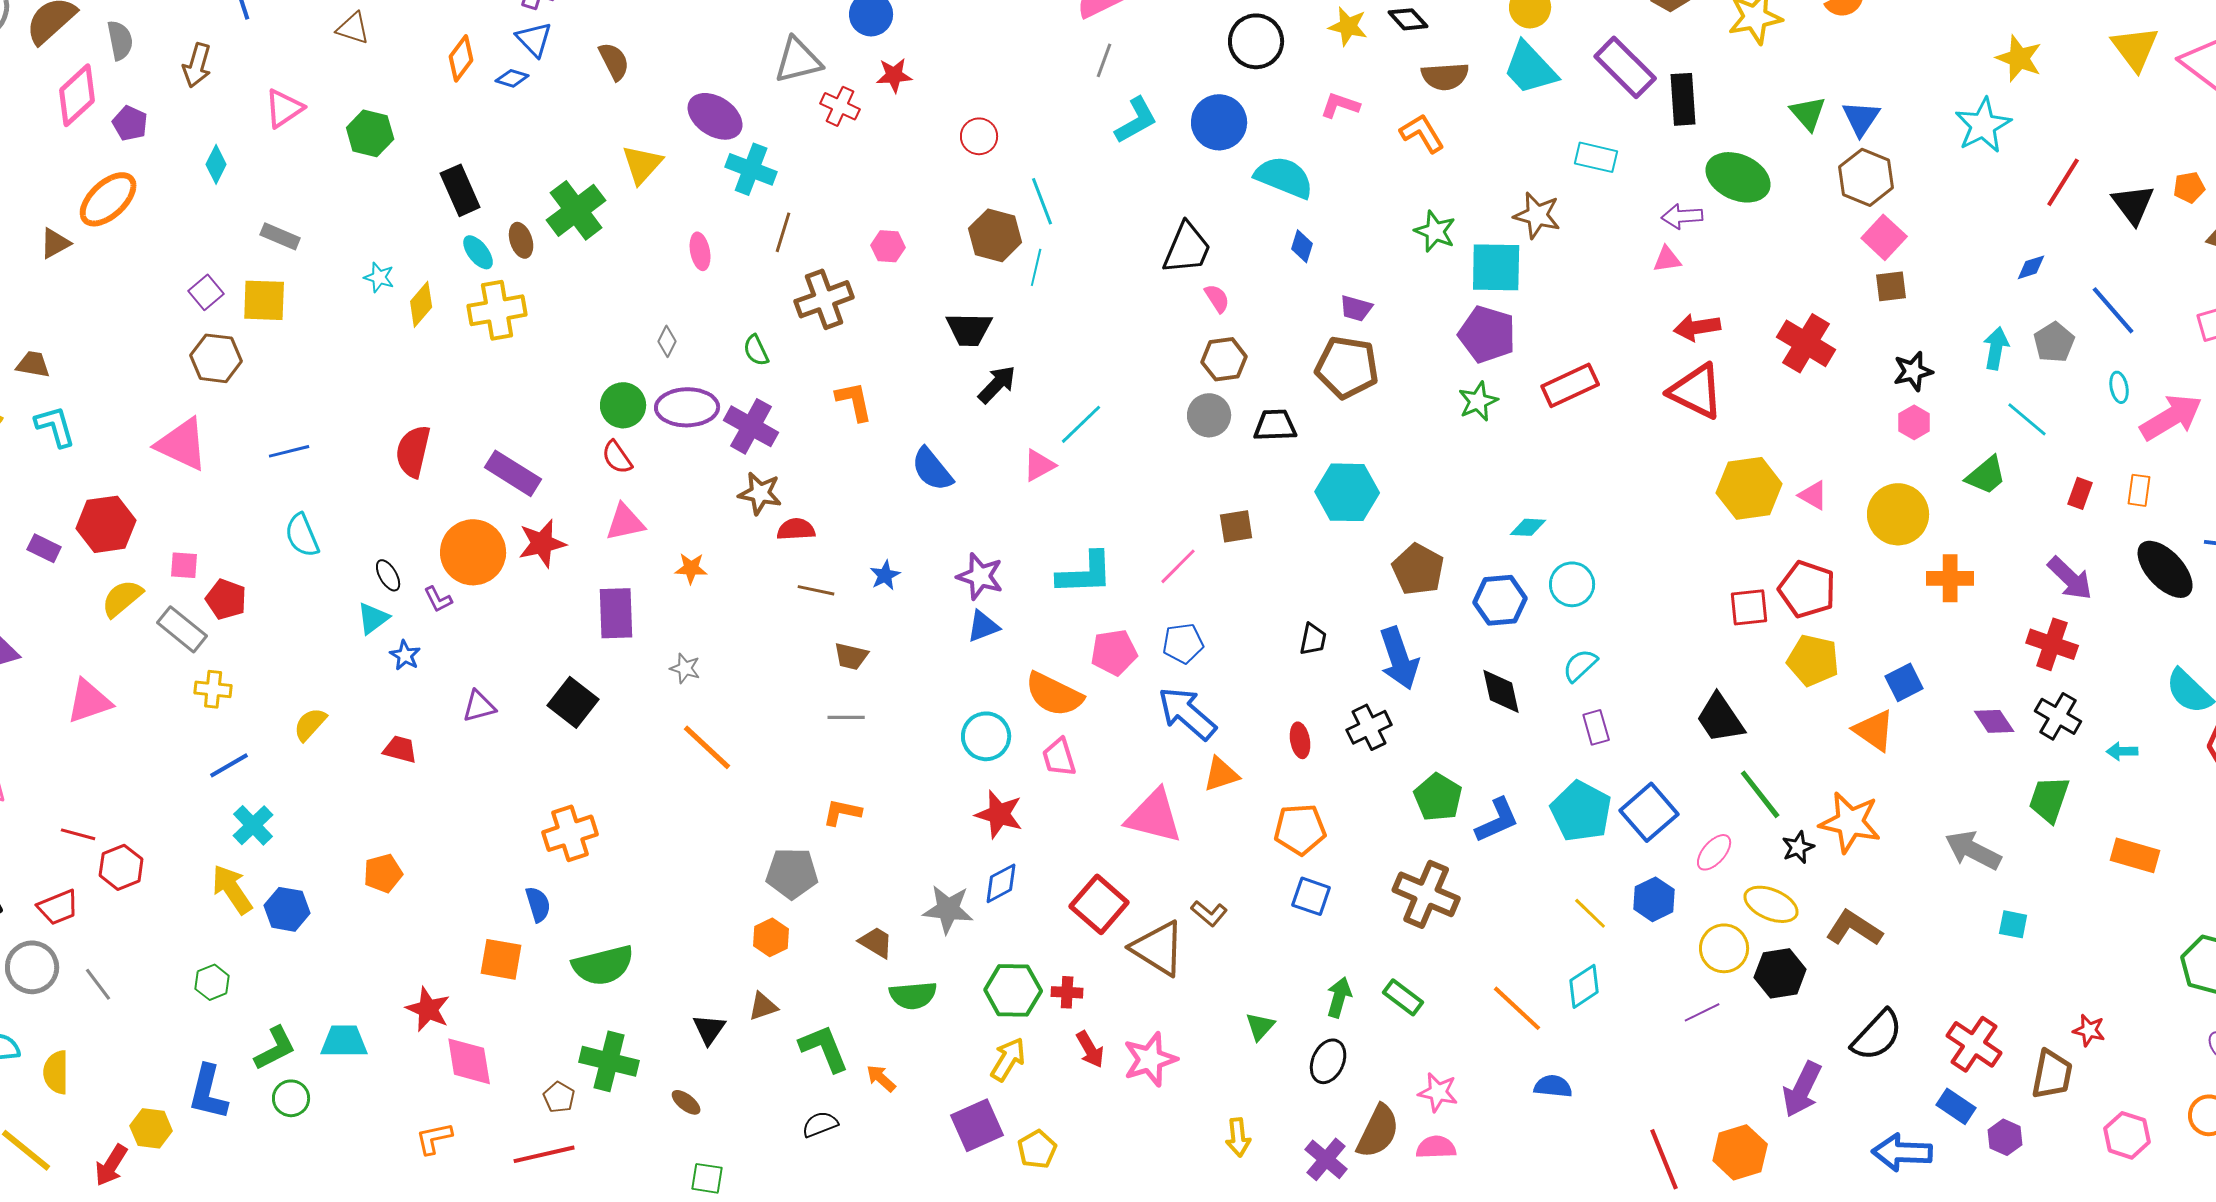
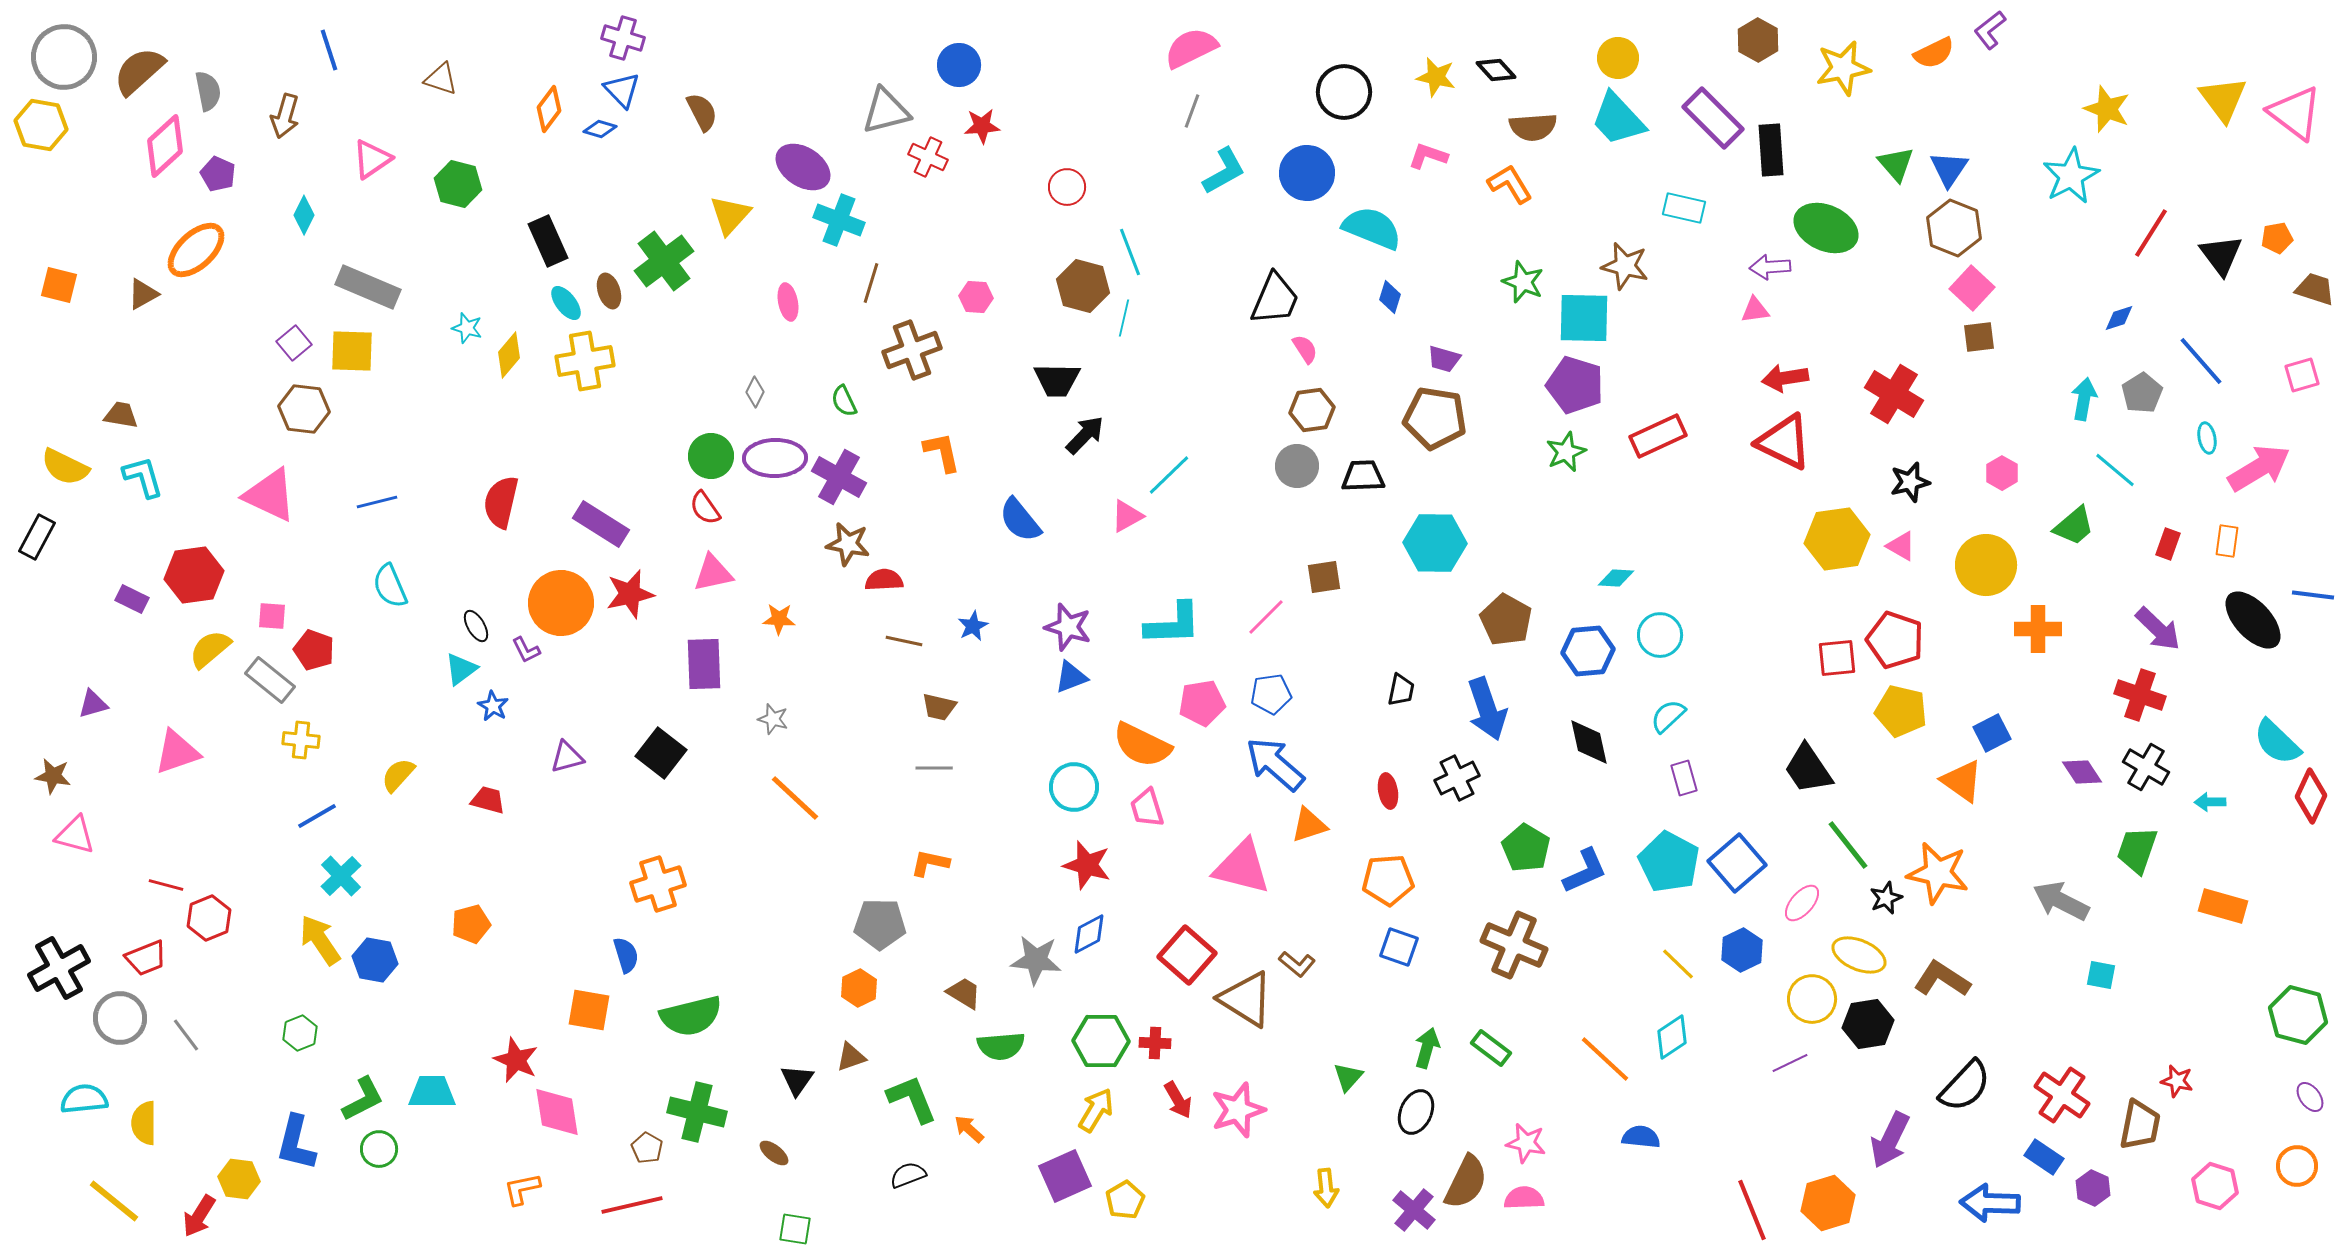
gray rectangle: (280, 236) -> (368, 287), size x1.6
black star: (1913, 371) -> (1910, 482), moved

